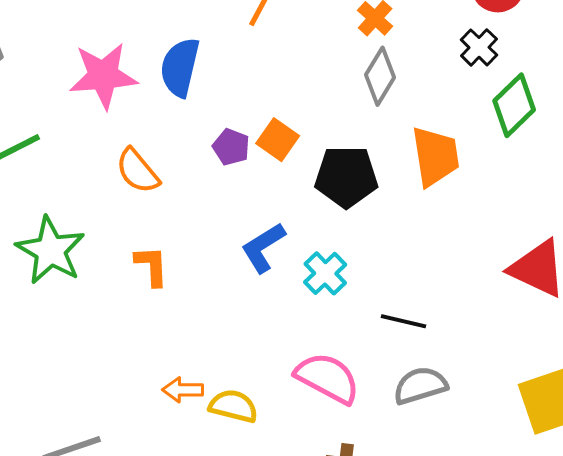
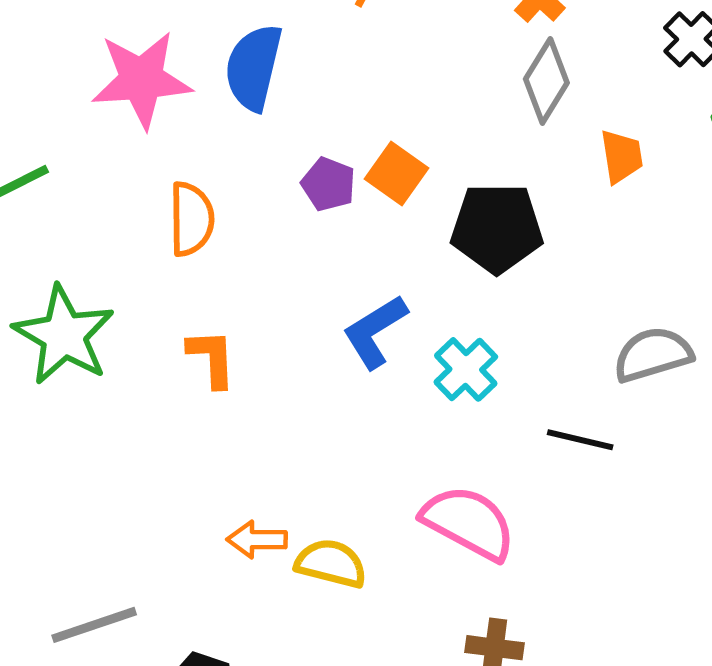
orange trapezoid: (435, 156) -> (622, 156), moved, size x0.6
orange semicircle: (138, 171) -> (191, 219), turned -141
gray semicircle: (420, 386) -> (653, 355), moved

